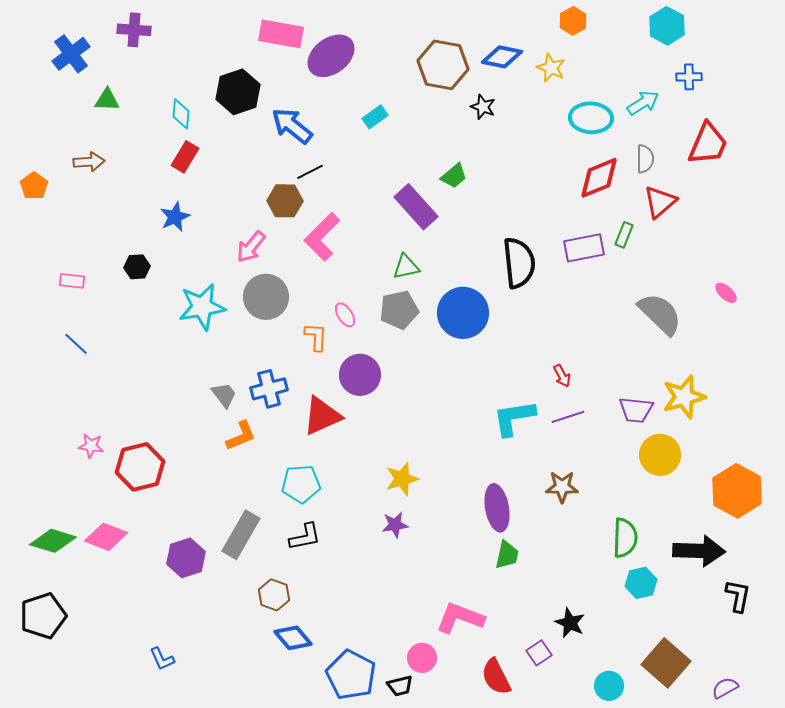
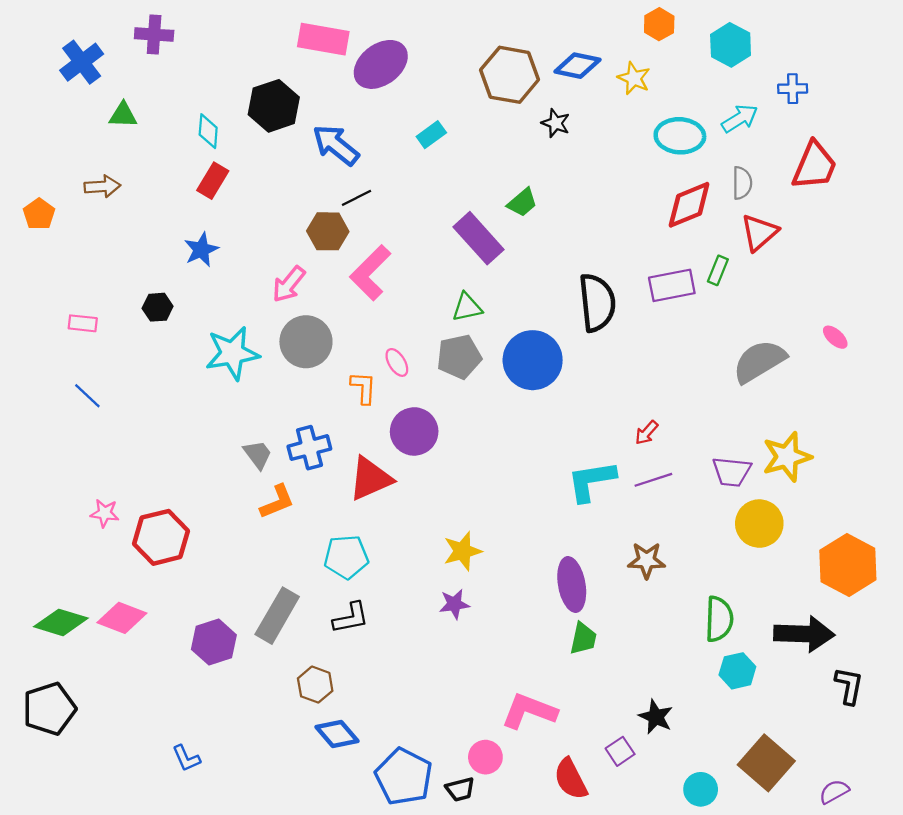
cyan hexagon: (667, 26) -> (731, 45), moved
gray semicircle: (660, 314) -> (759, 361), turned -75
red arrow: (562, 376) -> (647, 433), turned 70

